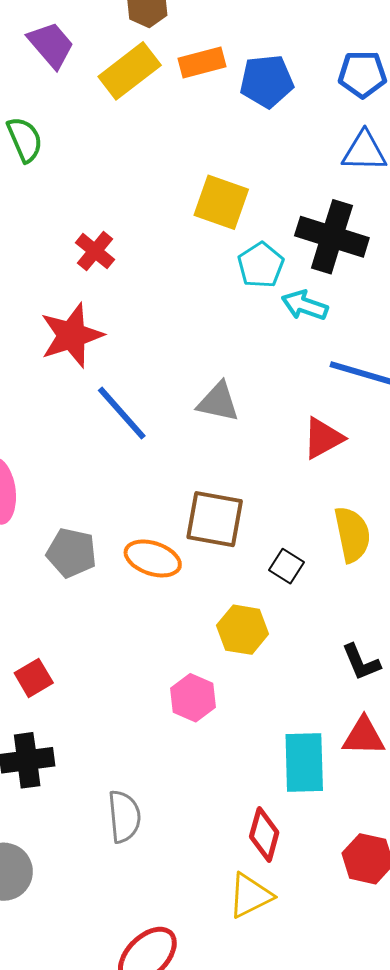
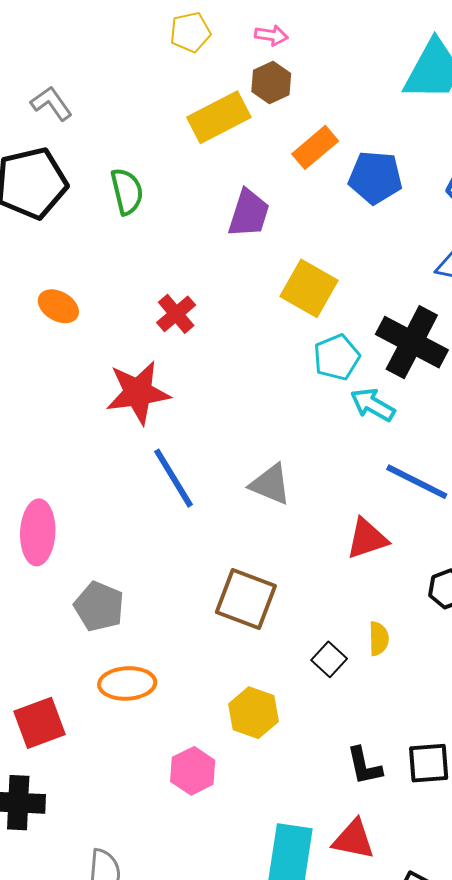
purple trapezoid: (51, 45) -> (249, 213), moved, turned 48
orange rectangle: (202, 63) -> (315, 147), turned -36
yellow rectangle: (130, 71) -> (219, 117), moved
yellow semicircle: (352, 534) -> (379, 639), size x0.6
orange ellipse: (153, 558) -> (127, 683), moved, turned -32
black square: (287, 566) -> (329, 659), moved
red square: (34, 678) -> (39, 723), size x1.4

